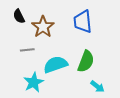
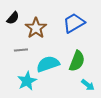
black semicircle: (19, 16) -> (13, 18), turned -112
blue trapezoid: (83, 22) -> (74, 23), turned 65

